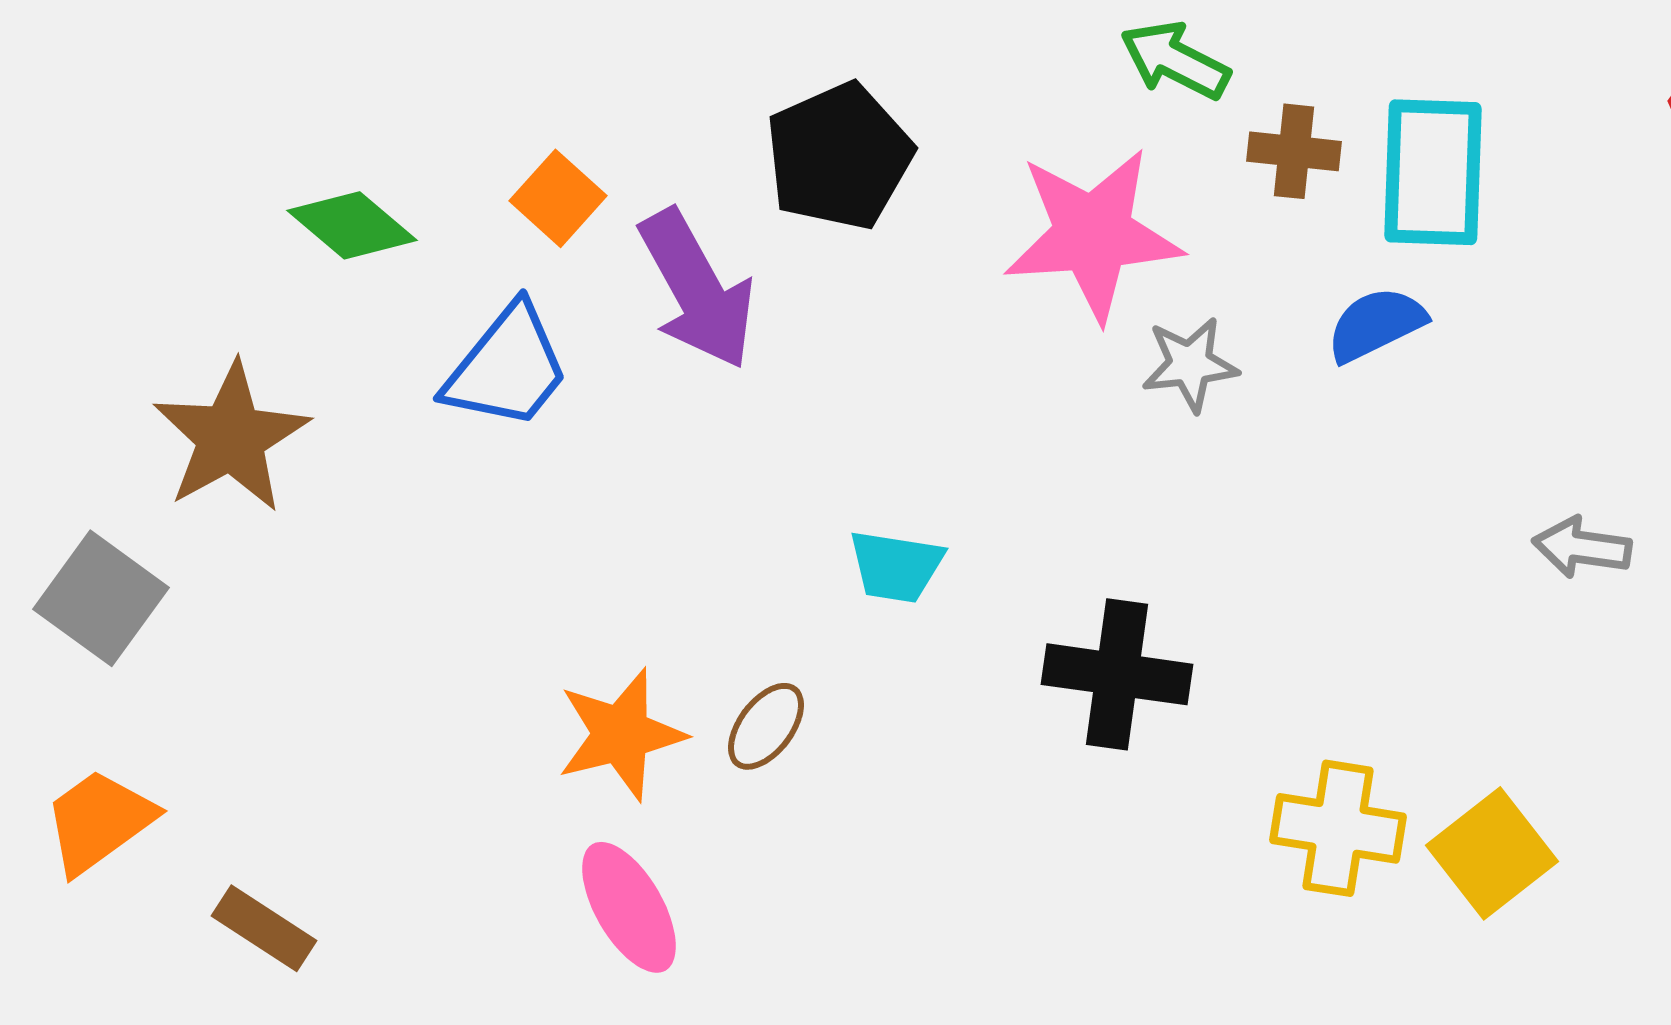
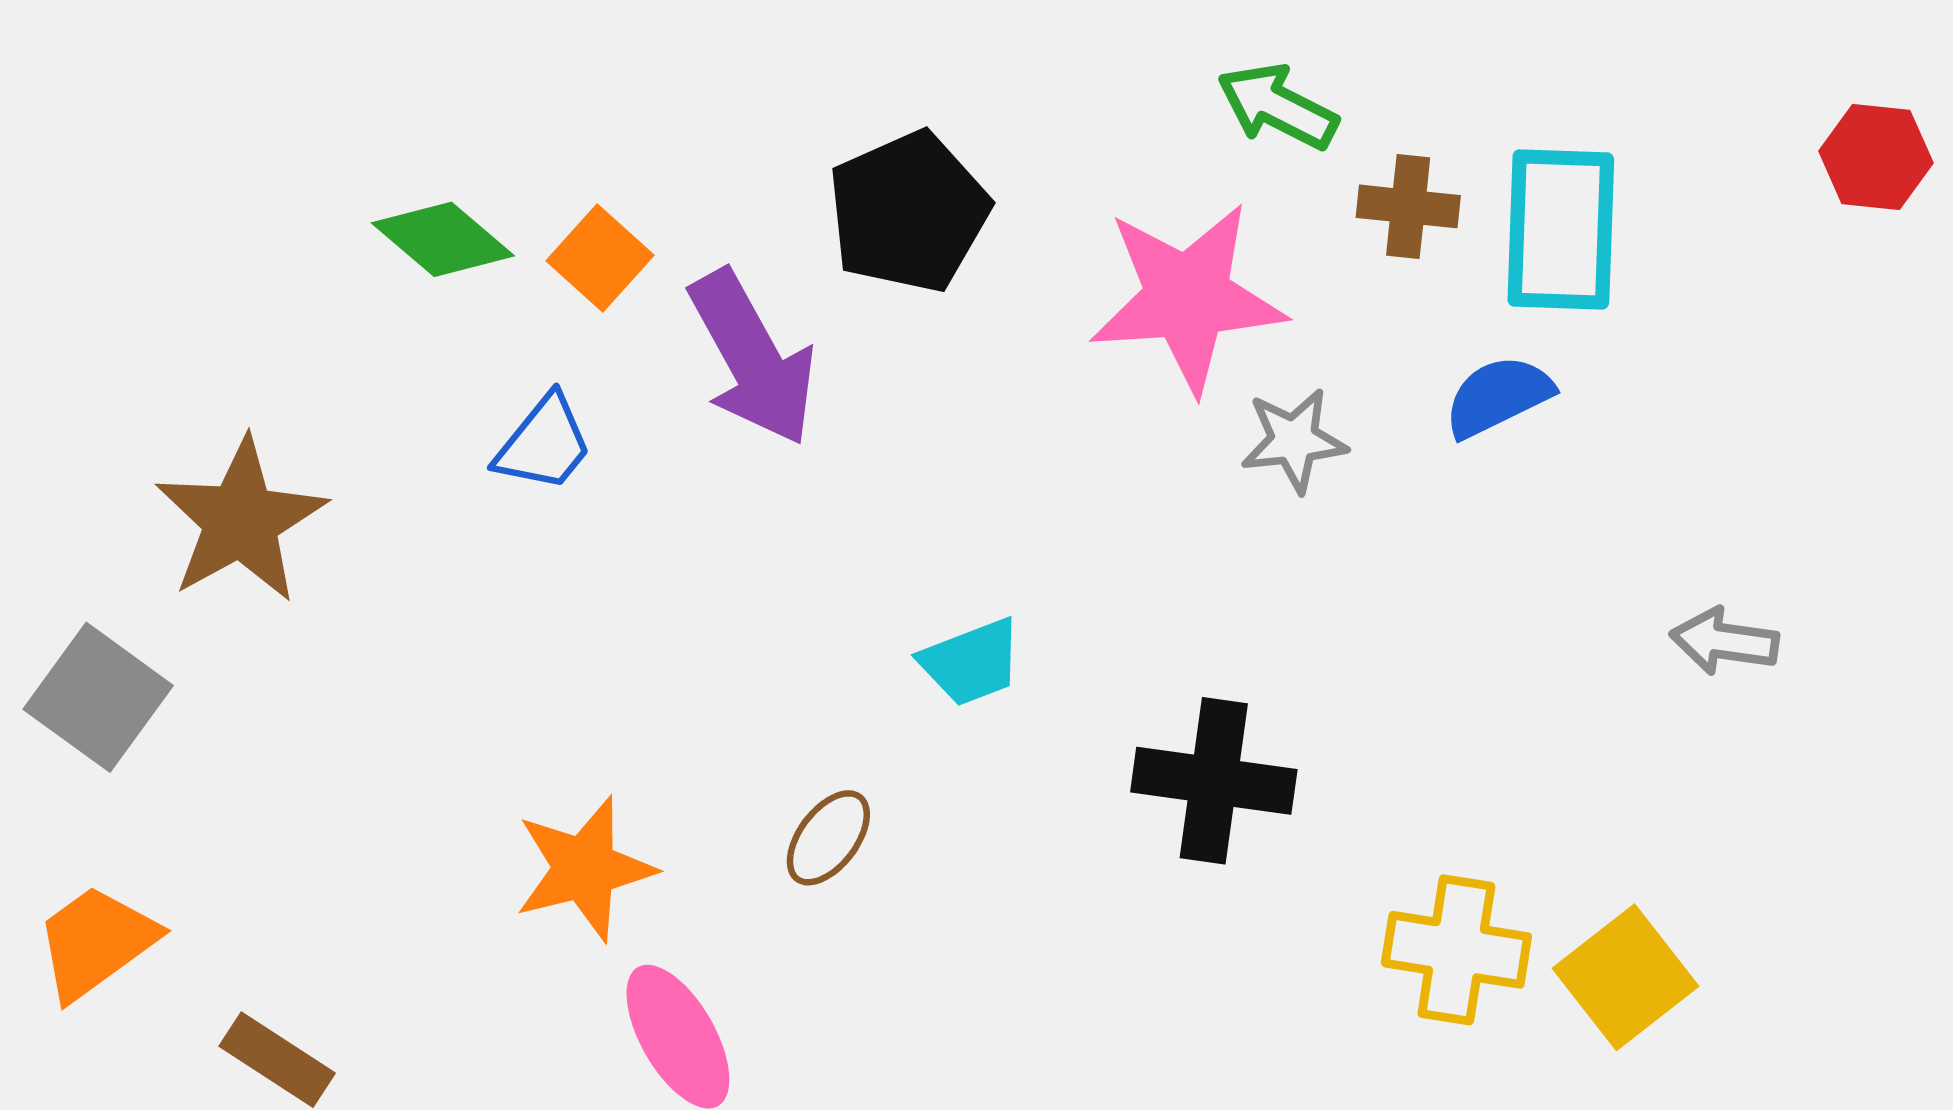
green diamond: (352, 225) -> (443, 239), moved
blue trapezoid: (507, 367) -> (544, 444), size x0.7
cyan trapezoid: (896, 566) -> (971, 662), turned -30
orange star: (621, 734) -> (585, 869), moved

